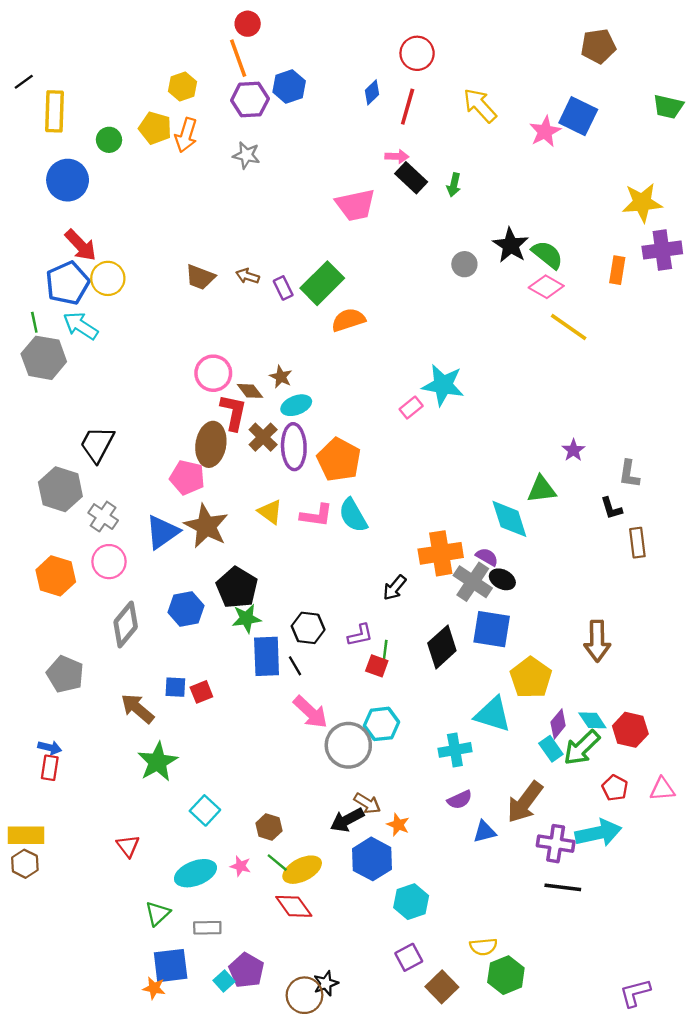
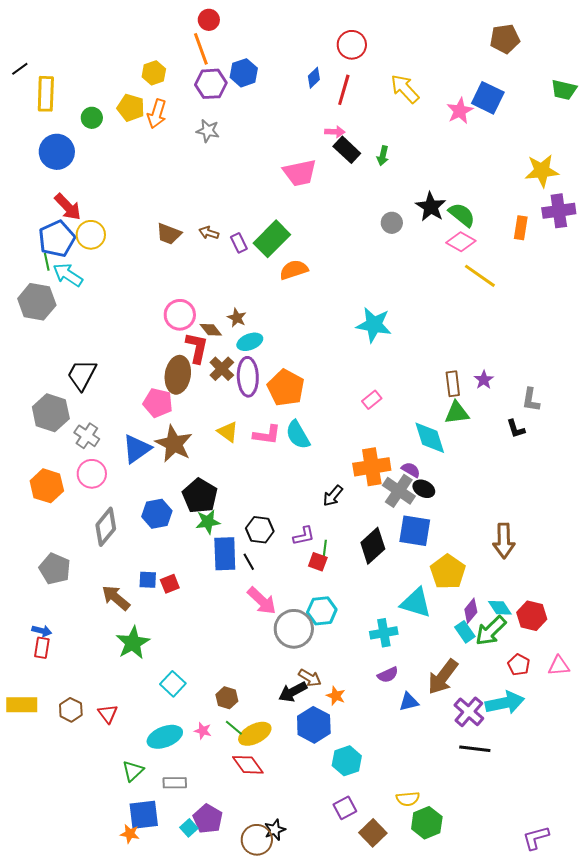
green line: (34, 322) -> (47, 262), moved
pink rectangle: (411, 408) -> (372, 400), moved
brown rectangle: (637, 543) -> (453, 384), moved
purple cross: (556, 844) -> (469, 712), turned 32
brown hexagon: (25, 864) -> (71, 710), moved

